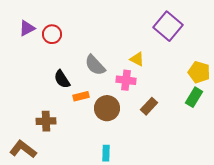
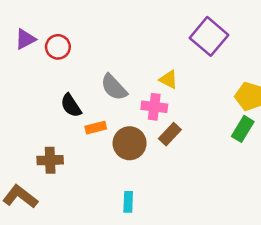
brown rectangle: (149, 106) -> (170, 134), moved

